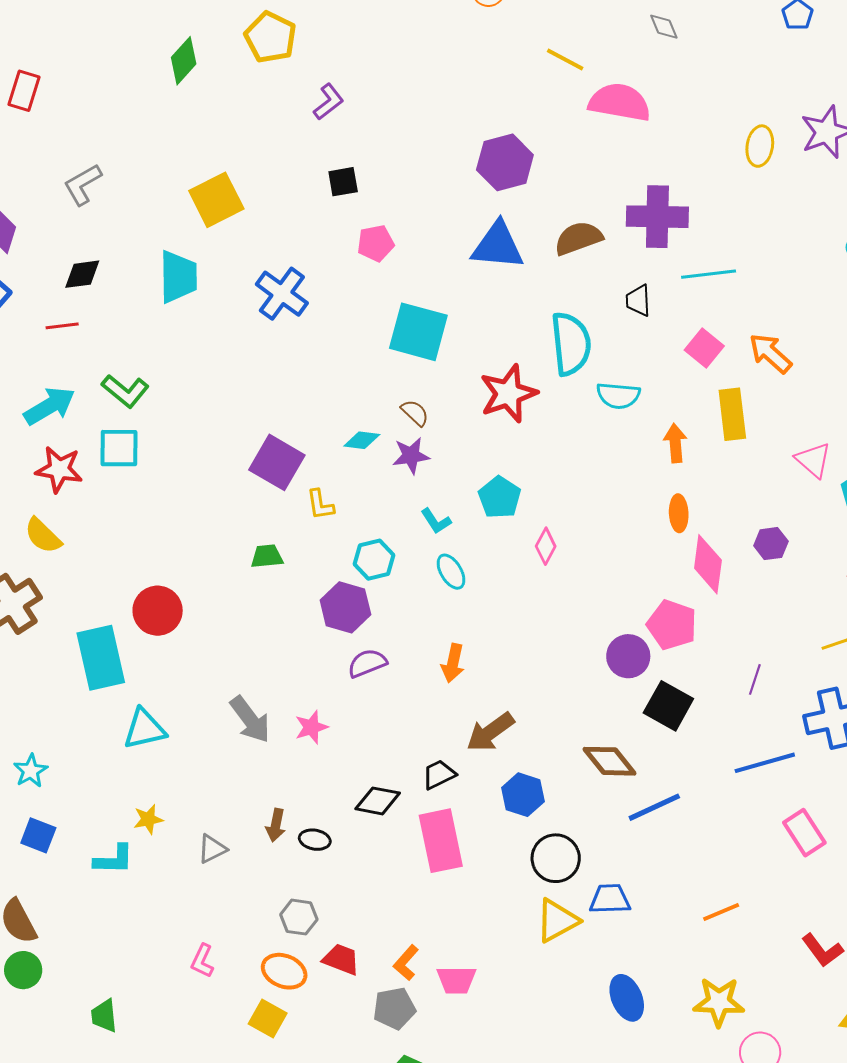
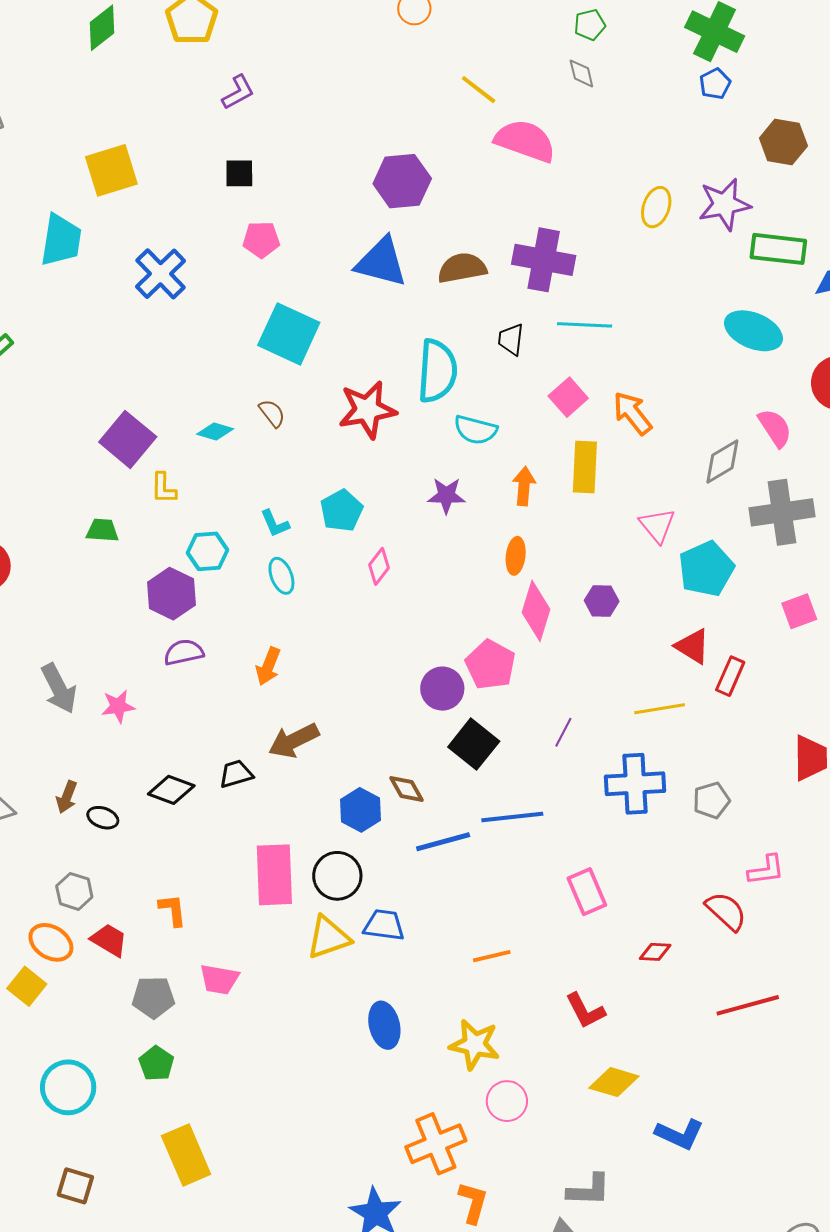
purple star: (411, 456) -> (446, 496), moved
brown diamond: (610, 761) -> (407, 789), size x0.7
blue line: (765, 763) -> (512, 817), moved
blue hexagon: (523, 795) -> (360, 810), moved
pink rectangle: (441, 841) -> (274, 875), moved
orange L-shape: (406, 963) -> (173, 910), moved, turned 123

